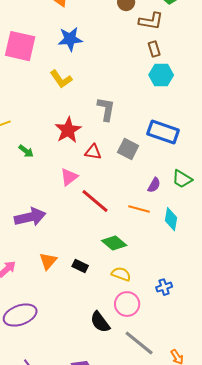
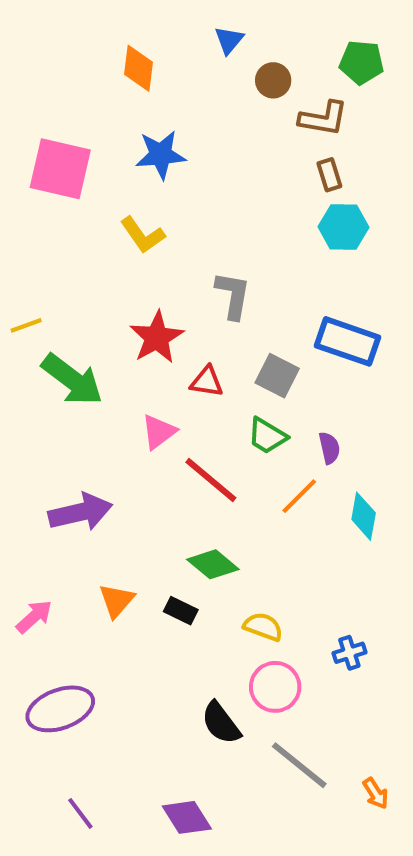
green arrow: (26, 151) -> (72, 380), size x2.0
green trapezoid: (182, 179) -> (267, 436), moved
purple semicircle: (154, 185) -> (329, 448), turned -42
orange line: (139, 209) -> (299, 496), turned -60
green diamond: (114, 243) -> (213, 564), moved

